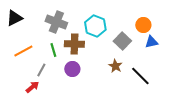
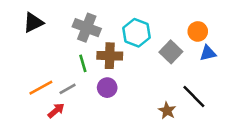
orange line: (23, 51) -> (41, 88), moved
brown star: (115, 66) -> (167, 111), moved
gray line: (41, 70) -> (68, 89), turned 32

